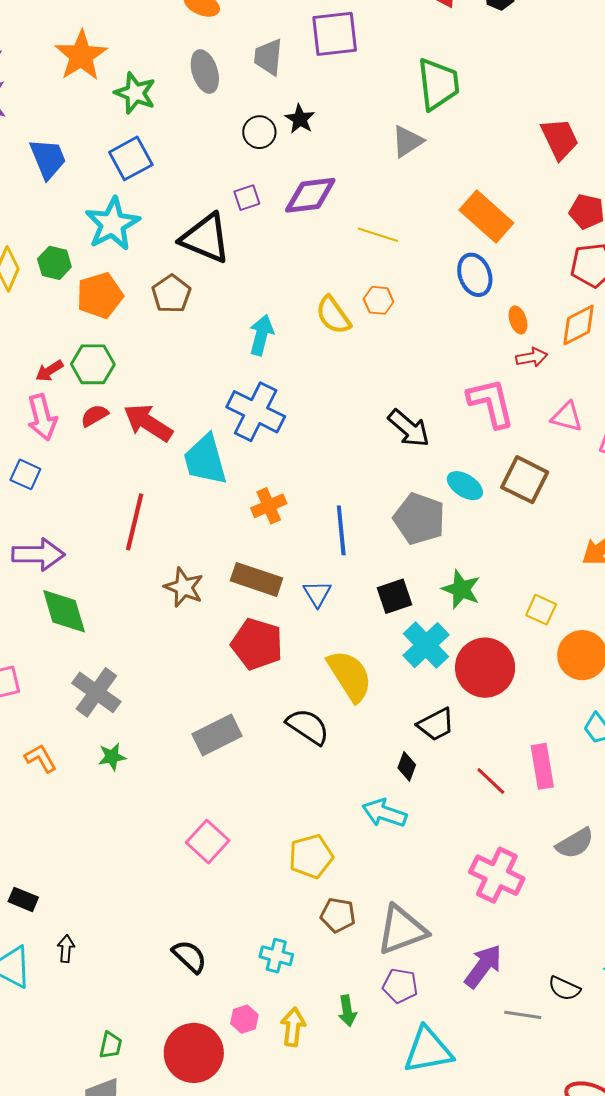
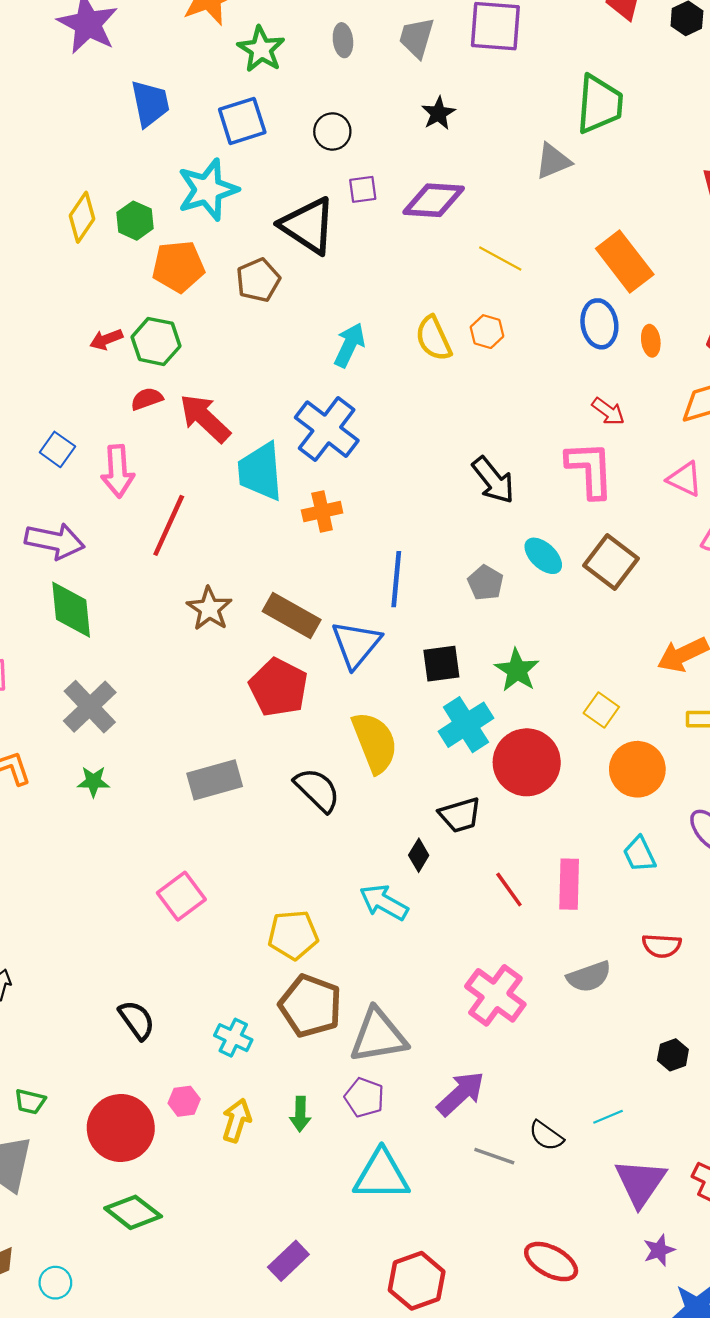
gray ellipse: (205, 72) -> (343, 40), size x0.7
black circle: (259, 132) -> (332, 131), moved
orange ellipse: (518, 320) -> (651, 341), moved
red arrow: (532, 357) -> (608, 411), moved, turned 36
pink arrow: (42, 417) -> (118, 471), moved
pink triangle: (567, 417) -> (685, 479), moved
orange cross: (269, 506) -> (322, 511), moved
gray pentagon: (419, 519) -> (486, 583), size x0.6
blue triangle: (317, 594) -> (356, 644), size x1.6
brown pentagon: (338, 915) -> (310, 1006), size x1.6
green trapezoid: (111, 1045) -> (30, 1102), turned 80

